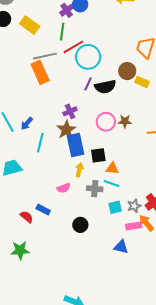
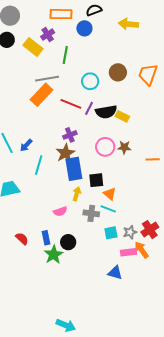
purple cross: (67, 10) -> (48, 35), moved
red line: (73, 47) -> (71, 104), moved, turned 50
cyan circle: (88, 57) -> (90, 81), size x0.7
brown circle: (127, 71) -> (118, 72), moved
orange rectangle: (40, 72) -> (42, 95), turned 65
yellow rectangle: (142, 82) -> (122, 116), moved
orange triangle: (112, 168) -> (110, 194), turned 32
blue rectangle: (43, 210) -> (46, 238), moved, turned 48
black circle: (80, 225) -> (68, 242), moved
green star: (20, 250) -> (54, 255), moved, turned -30

